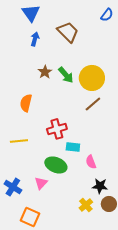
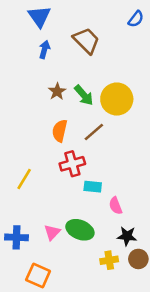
orange semicircle: (26, 103) -> (60, 131), moved
brown line: (93, 104) -> (94, 132), moved
yellow line: (19, 141) -> (24, 179), turned -54
green ellipse: (56, 165) -> (80, 230), moved
blue cross: (13, 187) -> (17, 237), turned -30
yellow cross: (86, 205) -> (109, 260), turned 32

